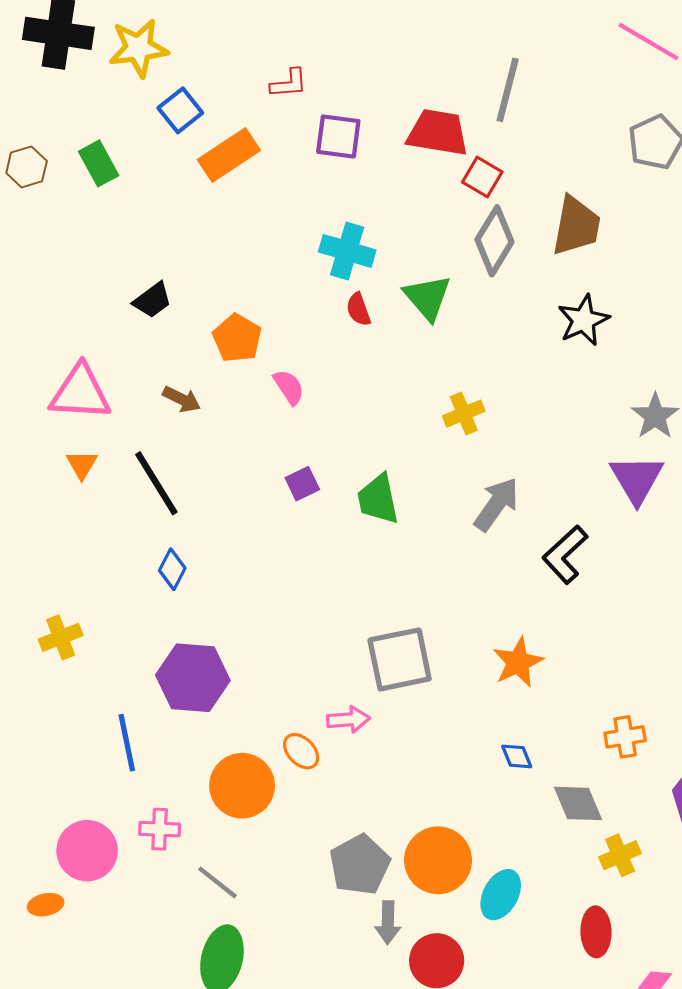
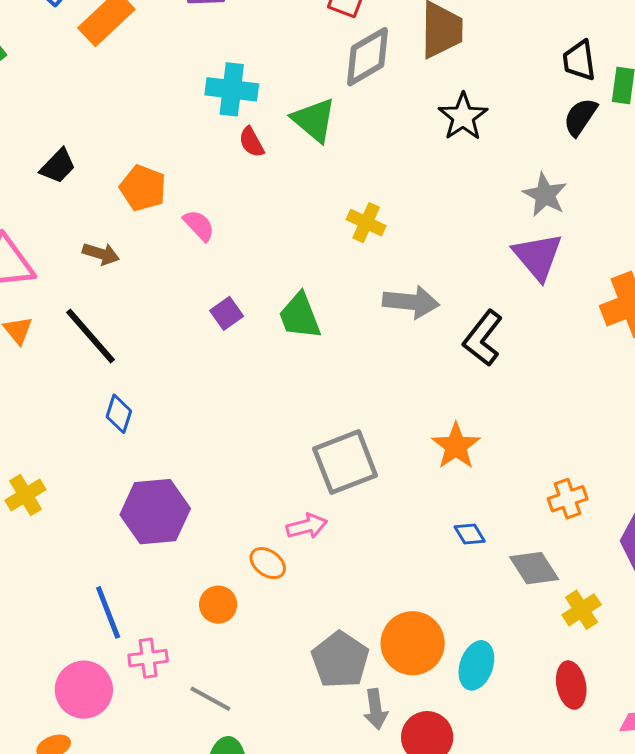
gray diamond: (494, 241) -> (367, 57), turned 38
yellow cross: (464, 414) -> (366, 223), turned -33
gray arrow: (496, 504) -> (411, 302), turned 70
blue line: (127, 743) -> (108, 612), moved
orange circle: (242, 786) -> (218, 605), size x0.6

